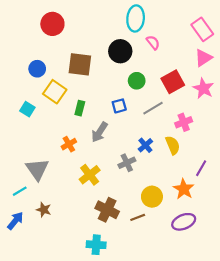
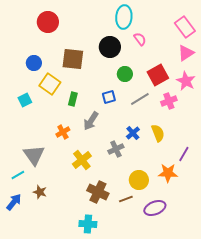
cyan square: (27, 109) -> (25, 100), turned 32
pink cross: (184, 122) -> (169, 101), moved
orange star: (184, 189) -> (168, 173), turned -30
purple ellipse: (184, 222) -> (155, 208), moved

